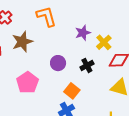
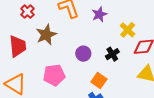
purple star: (83, 33) -> (99, 14), moved
pink pentagon: (27, 83) -> (54, 75), turned 30

